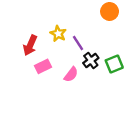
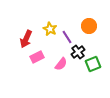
orange circle: (110, 11) -> (89, 26), moved
green square: (114, 64) -> (93, 64), moved

